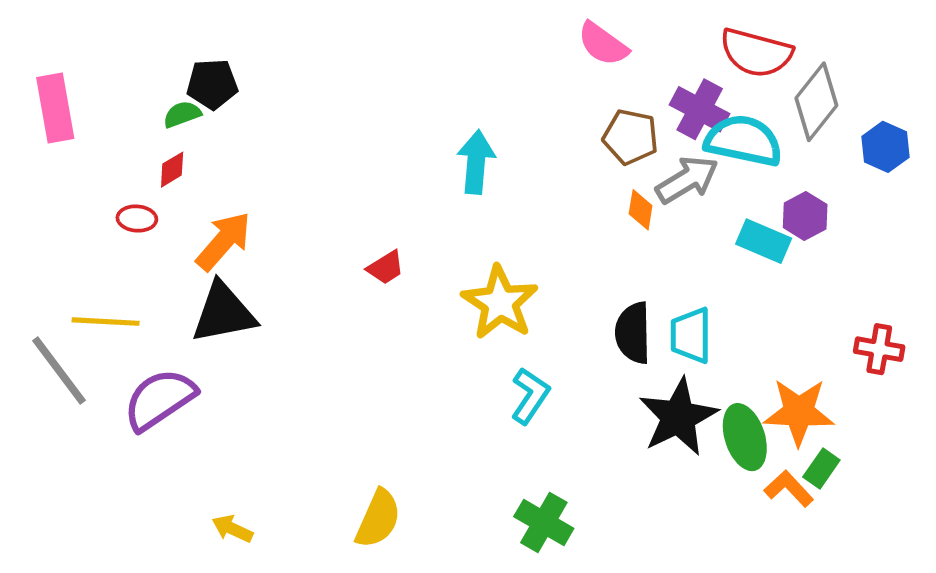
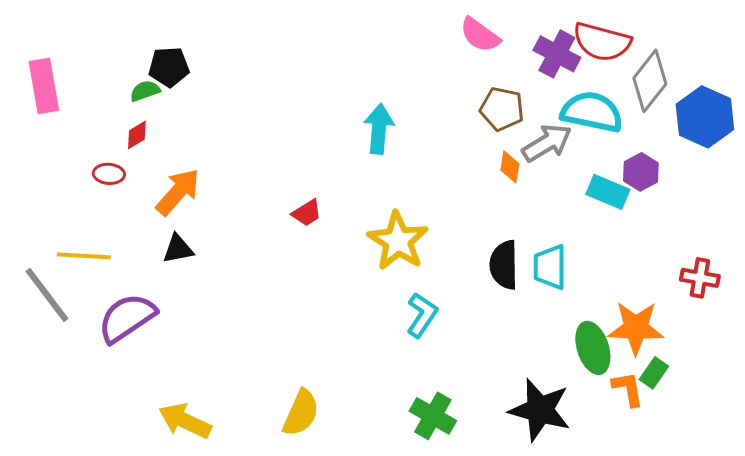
purple cross: (700, 109) -> (557, 54), moved
blue hexagon: (885, 147) -> (705, 117), size x1.5
black triangle: (224, 313) -> (178, 249), size x0.6
black star: (678, 417) -> (540, 410), moved, turned -30
orange L-shape: (789, 489) -> (628, 389), turned 33
yellow arrow: (232, 529) -> (185, 421), size x1.6

